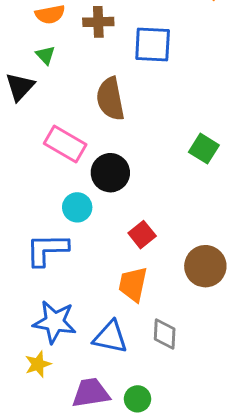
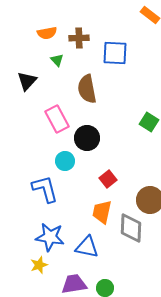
green triangle: (46, 55) -> (57, 60), moved
pink rectangle: (65, 144) -> (57, 119), turned 32
blue L-shape: (47, 250) -> (45, 189), turned 76
gray diamond: (165, 334) -> (131, 228), moved, size x1.4

